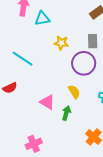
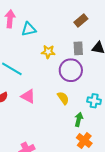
pink triangle: (47, 102) -> (28, 96), moved
green arrow: (66, 113) -> (79, 119), moved

